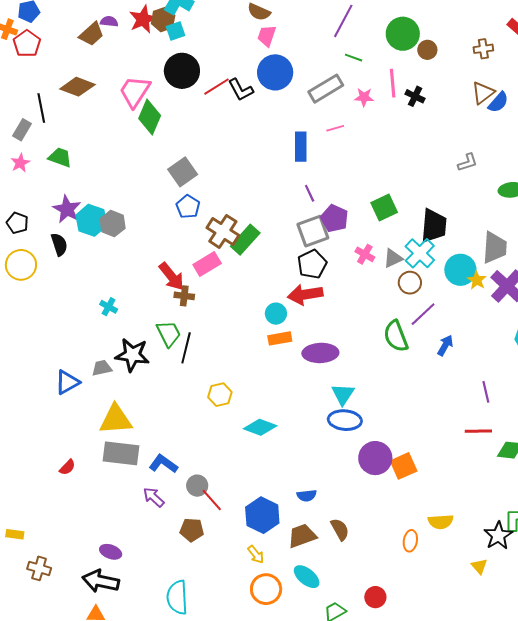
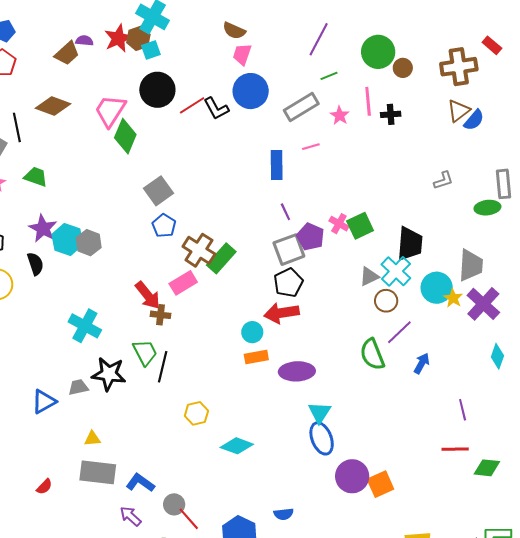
brown cross: (483, 49) -> (459, 67), size x1.8
green line: (354, 58) -> (329, 76), turned -42
black cross: (415, 96) -> (391, 114), turned -30
pink star: (364, 97) -> (340, 115), turned 30
pink cross: (365, 254) -> (339, 224), moved
cyan cross: (109, 307) -> (85, 326), size x1.8
yellow triangle: (116, 420) -> (92, 439), size x0.5
blue ellipse: (345, 420) -> (322, 438), turned 64

